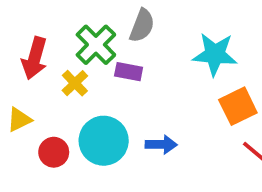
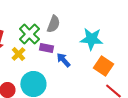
orange square: (238, 106) -> (103, 66), turned -30
blue arrow: (161, 145) -> (63, 60), moved, turned -133

